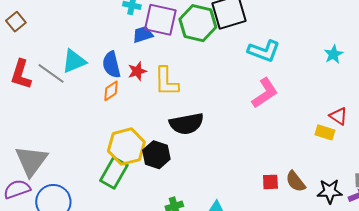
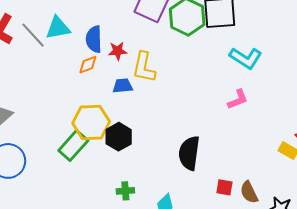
blue trapezoid: (143, 34) -> (123, 86), moved
pink L-shape: (265, 93) -> (238, 99), size x0.7
black semicircle: (186, 124) -> (189, 153), moved, turned 96

